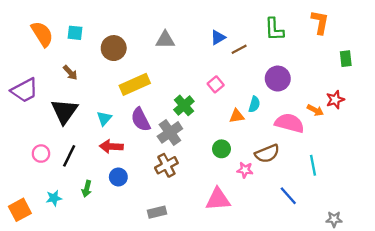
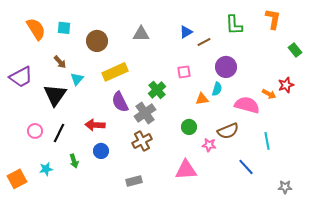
green rectangle: (346, 59) -> (295, 50), turned -32
purple circle: (278, 79) -> (226, 67), moved
pink square: (216, 84) -> (184, 72), turned 32
cyan triangle: (104, 118) -> (77, 79), moved
green arrow: (87, 189) -> (74, 161), turned -32

